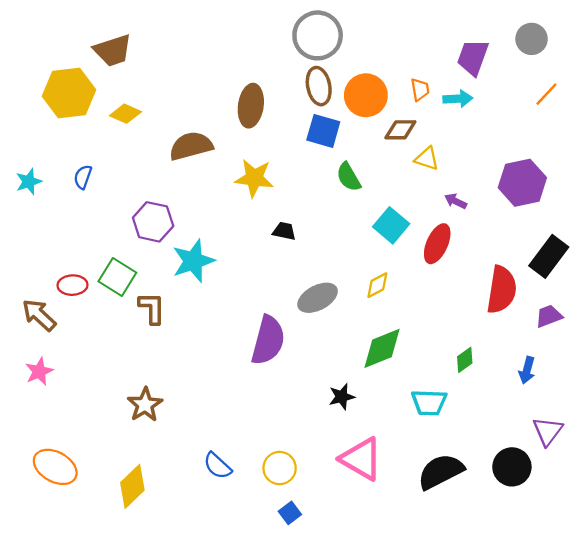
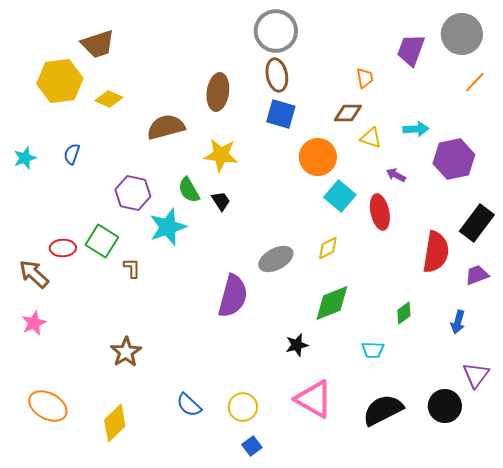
gray circle: (532, 39) -> (462, 34), size x1.5
orange circle: (366, 95) -> (318, 157), moved
cyan arrow: (458, 99) -> (416, 129), moved
green semicircle: (349, 177) -> (189, 190), moved
black trapezoid: (284, 231) -> (221, 201), moved, turned 45
red ellipse: (437, 244) -> (380, 212), turned -36
brown L-shape: (152, 308) -> (132, 268), size x0.7
cyan trapezoid: (429, 402) -> (373, 350), size x0.7

